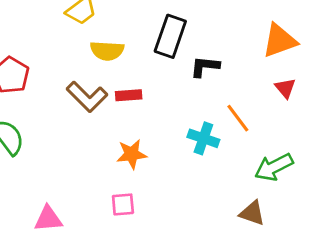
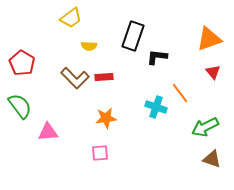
yellow semicircle: (107, 51) -> (89, 46), size x0.7
brown triangle: (252, 213) -> (212, 159), moved
pink triangle: (48, 219) -> (48, 132), moved

